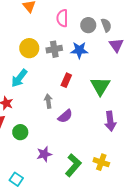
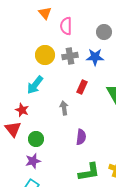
pink semicircle: (62, 18) -> (66, 26), moved
purple semicircle: (65, 116) -> (81, 137), moved, turned -42
purple star: (44, 154) -> (33, 161), moved
green L-shape: (73, 165) -> (89, 172), turned 40

